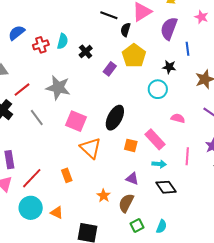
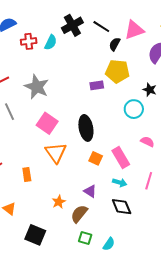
black cross: (86, 52) -> (72, 25), moved, size x1.5
yellow pentagon: (134, 56) -> (117, 71), turned 30
purple rectangle: (110, 69) -> (97, 85), moved, turned 32
black ellipse: (115, 118) -> (86, 128), turned -50
green square: (137, 225) -> (85, 238), turned 32

